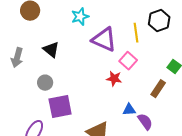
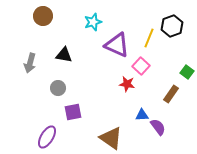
yellow line: (136, 33) -> (149, 38), turned 30
black triangle: (51, 50) -> (64, 55), turned -30
purple square: (60, 107) -> (73, 112), size x0.7

